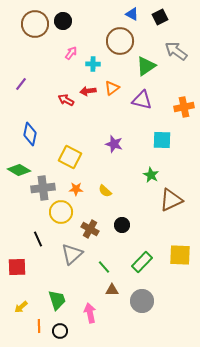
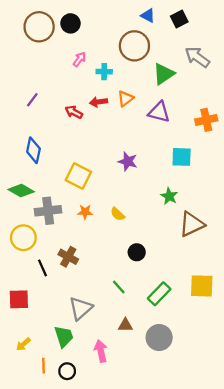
purple line: (21, 84) -> (32, 100), moved
yellow circle: (61, 212) -> (23, 238), moved
brown cross: (90, 229) -> (68, 257), moved
gray triangle: (72, 254) -> (81, 308), moved
green line: (104, 267) -> (119, 287), moved

